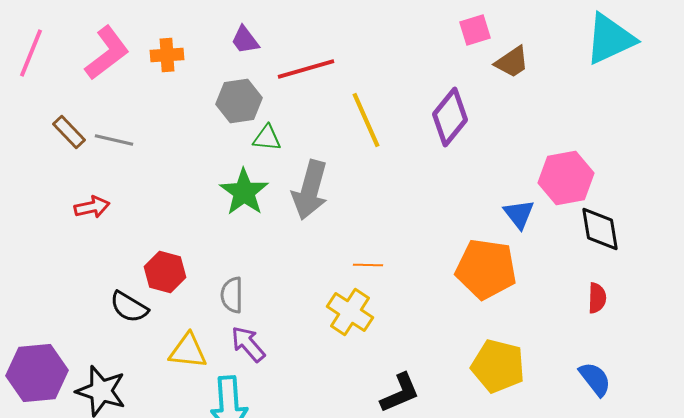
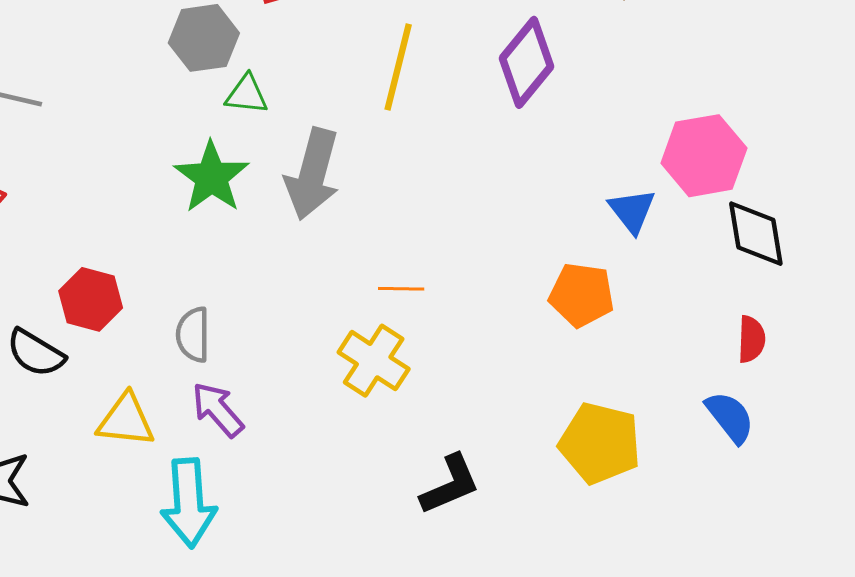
yellow line: (366, 120) -> (398, 67), turned 38
orange pentagon: (486, 269) -> (582, 295), size x0.7
blue semicircle: (595, 379) -> (730, 417), moved

